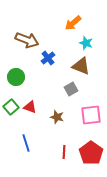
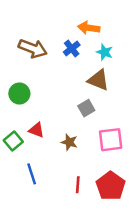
orange arrow: (73, 23) -> (89, 28), turned 48
blue cross: (48, 58) -> (72, 49), moved
green square: (11, 107) -> (13, 141), moved

